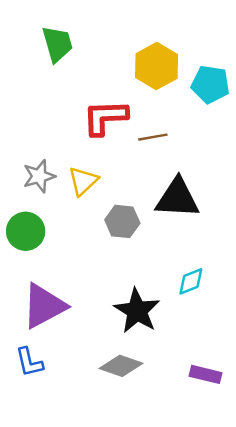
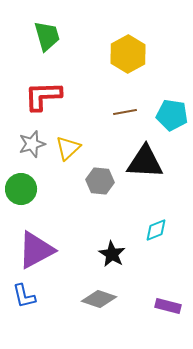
cyan pentagon: (210, 84) -> (172, 115), moved
red L-shape: (105, 117) -> (43, 96), moved
black star: (137, 311) -> (112, 254), size x0.7

